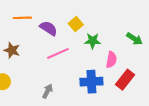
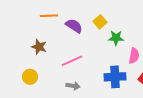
pink line: (58, 53) -> (72, 61), moved
gray arrow: (47, 91) -> (73, 86), turned 72

